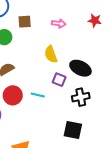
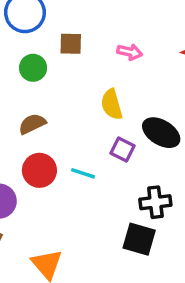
black cross: (81, 97) -> (155, 202), moved

